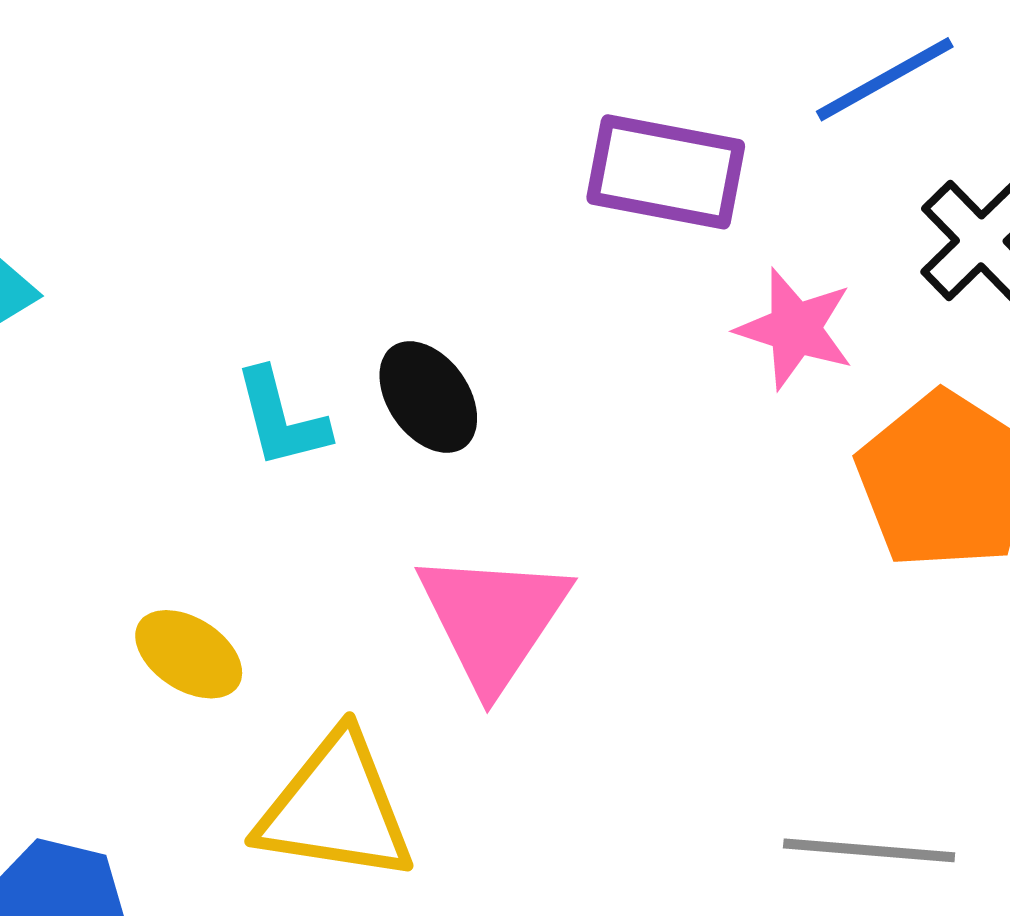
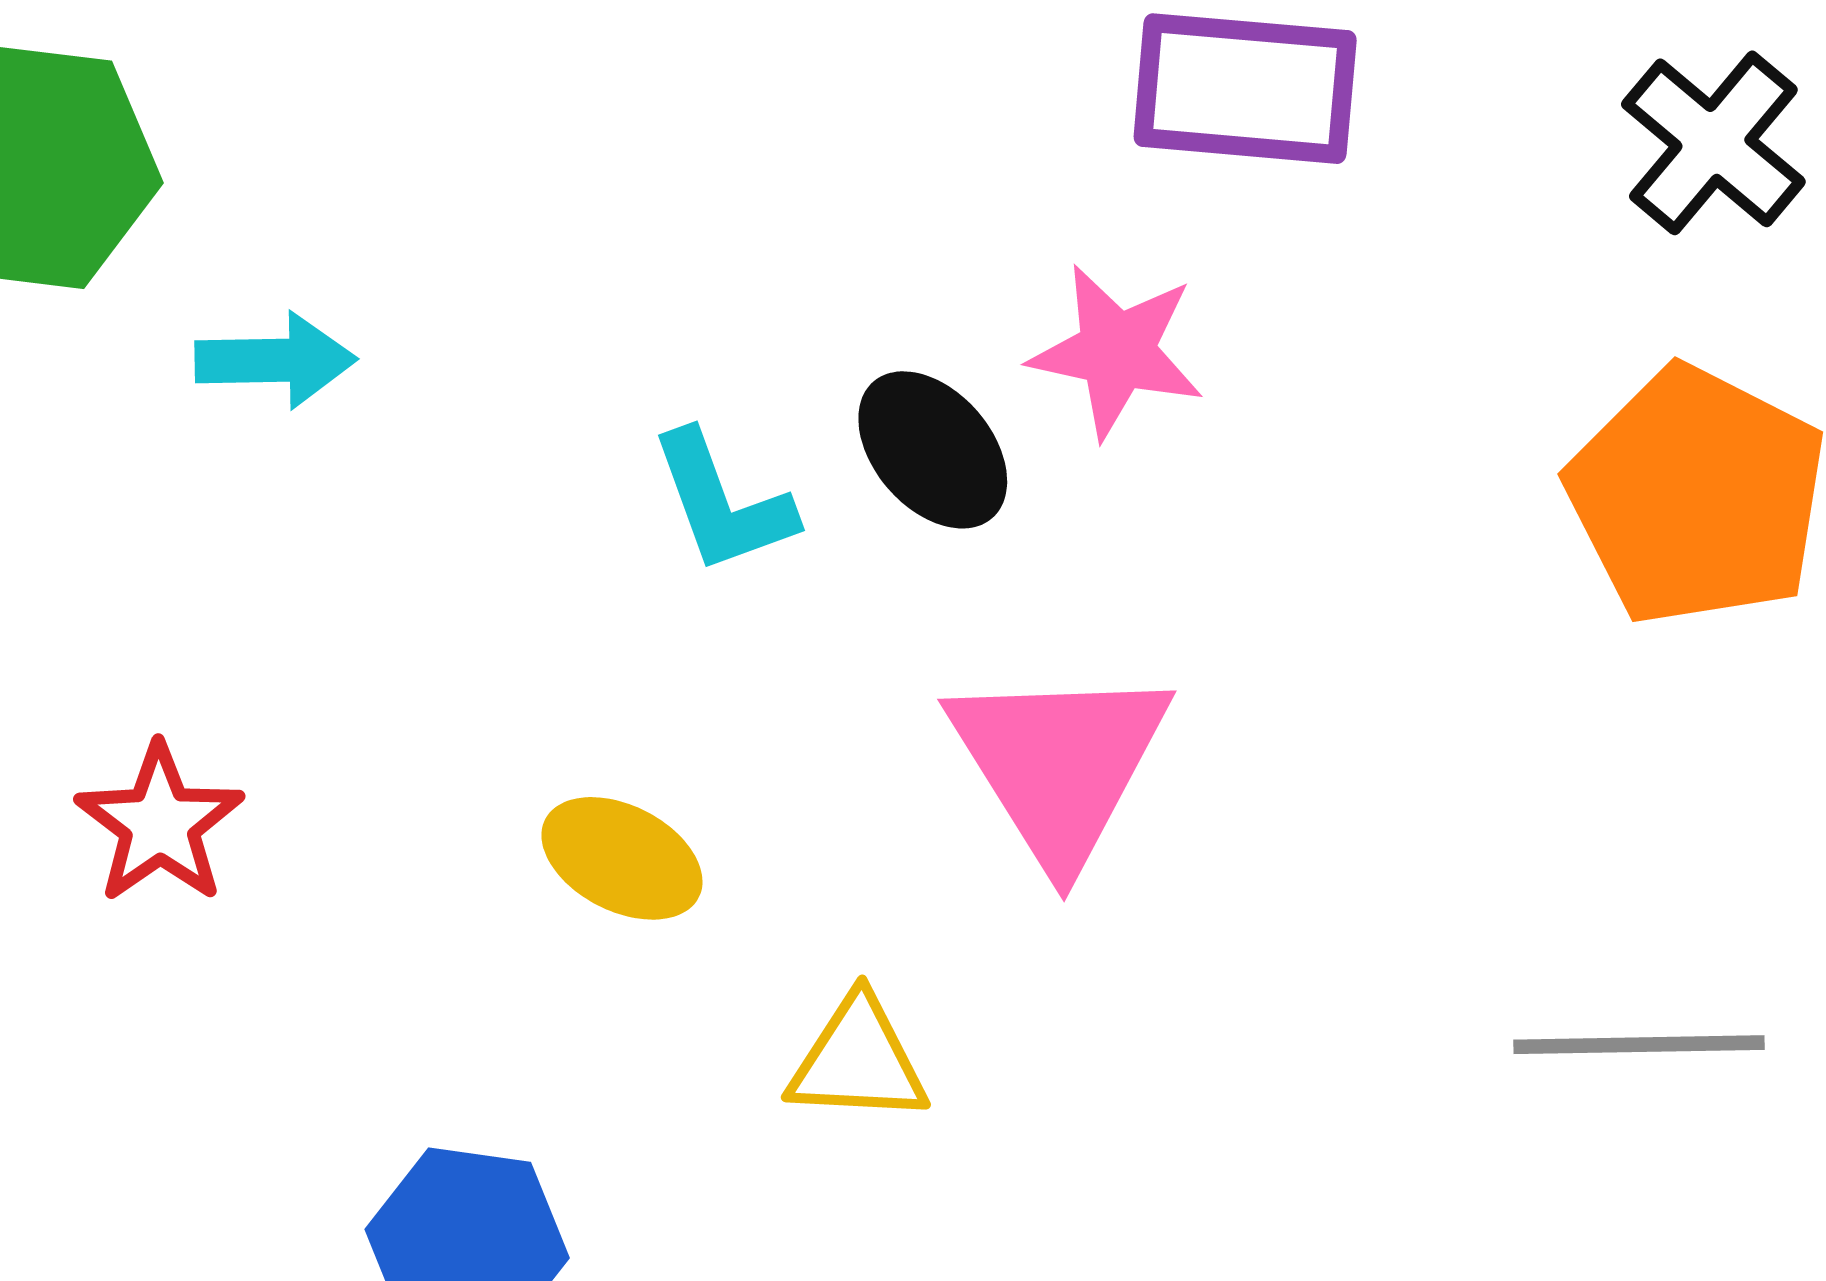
pink star: (795, 329) -> (1117, 351), moved
yellow triangle: (336, 808) -> (858, 1060), size x0.6

